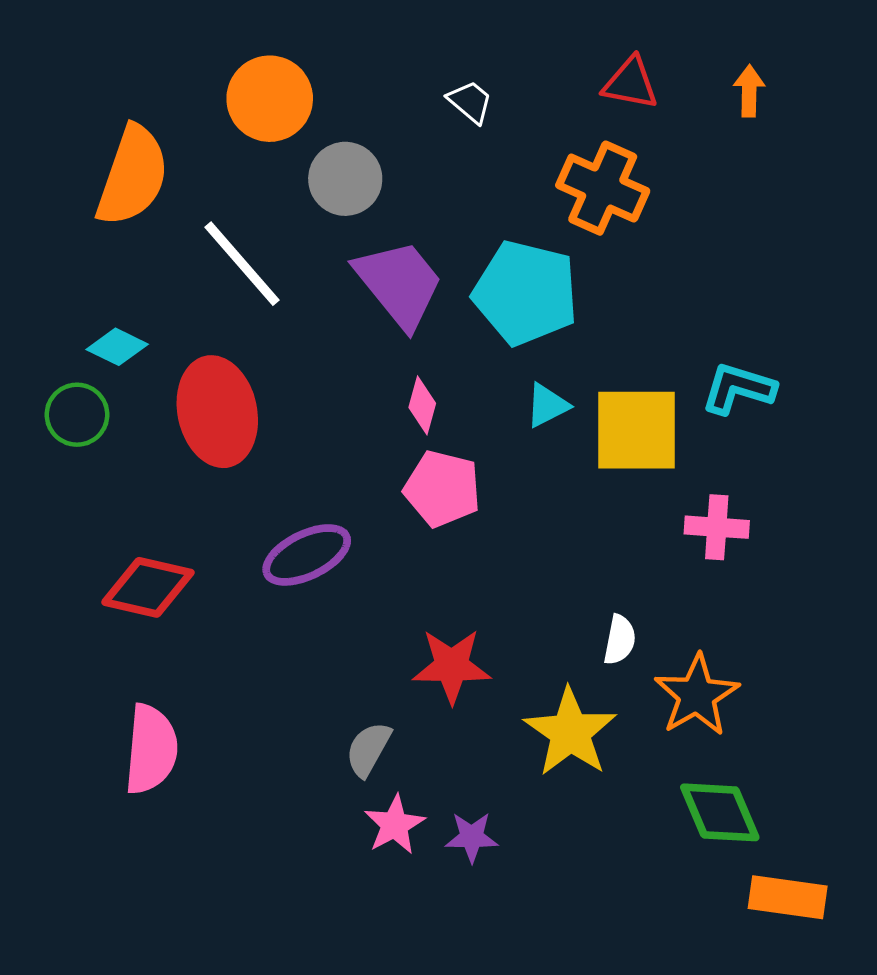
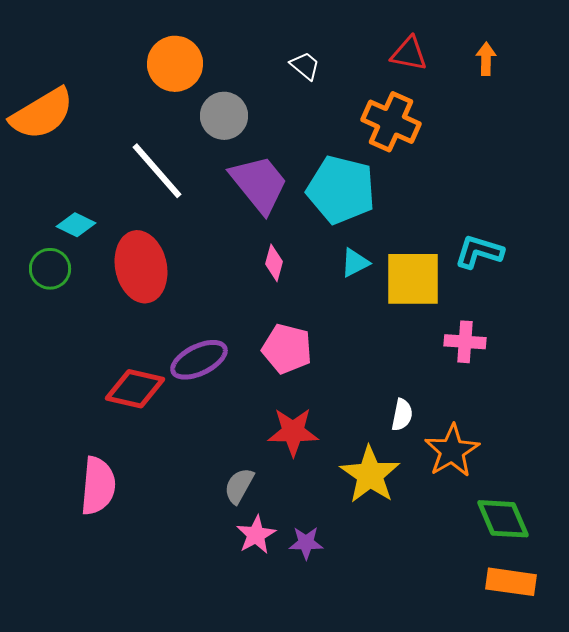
orange semicircle: (132, 176) -> (42, 114), moved, turned 40
pink pentagon: (442, 489) -> (287, 349), moved
red diamond: (148, 587) -> (135, 389), moved
green diamond: (720, 812) -> (503, 519), moved

